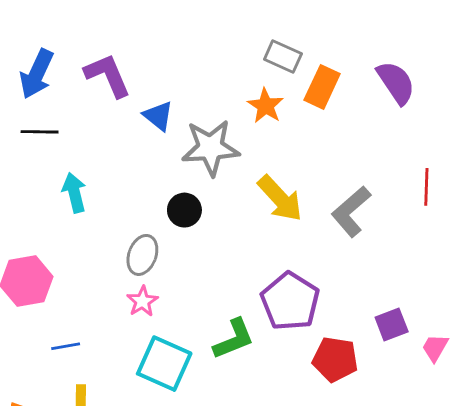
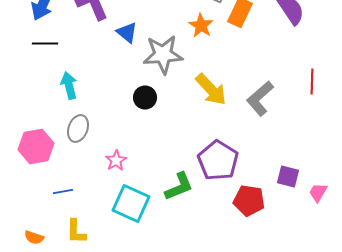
gray ellipse: (142, 255) -> (78, 128), moved
purple square: (392, 325) -> (288, 176), turned 35

